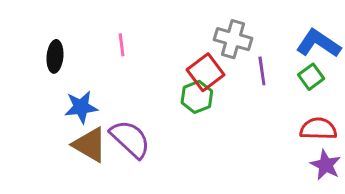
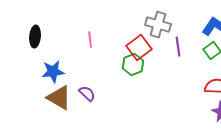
pink line: (122, 45) -> (90, 40), moved
purple semicircle: (130, 139) -> (87, 94), size x0.6

